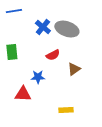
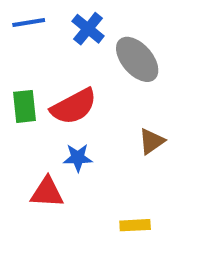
blue cross: (43, 27) -> (88, 29), moved
gray ellipse: (67, 29) -> (137, 59), turned 30
red semicircle: (53, 55) -> (74, 106), moved, size x1.6

